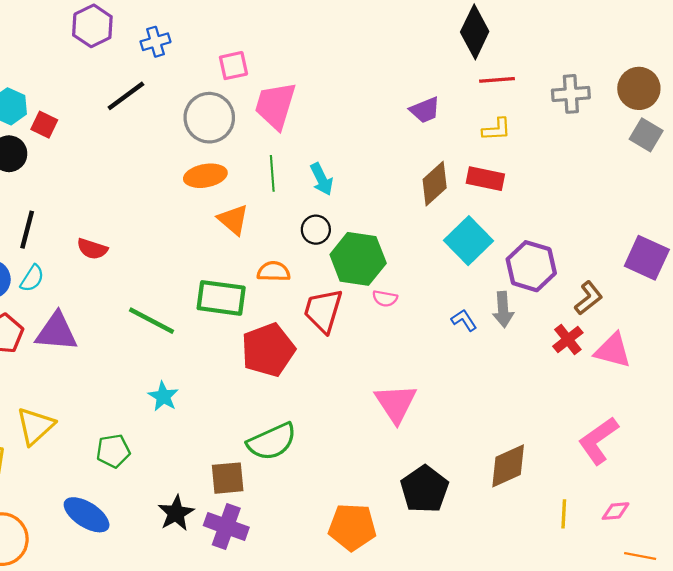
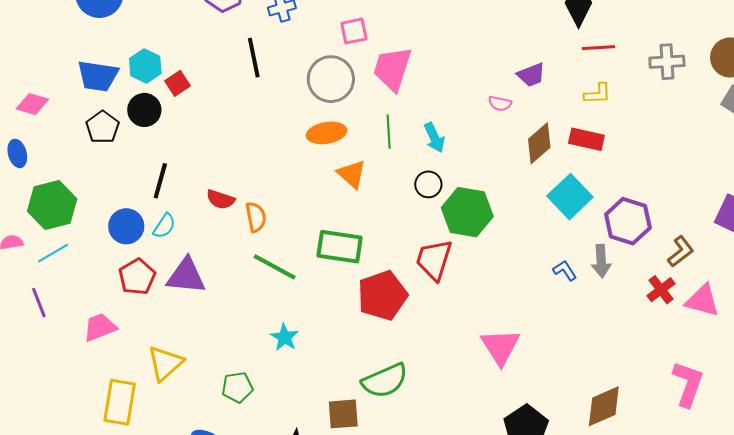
black line: (126, 96) -> (254, 58), turned -66
red square: (44, 125) -> (178, 83), turned 30
orange semicircle: (274, 271) -> (256, 217), moved, turned 76
pink semicircle: (385, 298) -> (500, 103), moved
pink L-shape: (598, 441) -> (688, 384), turned 144

